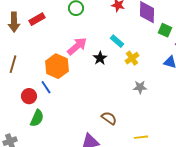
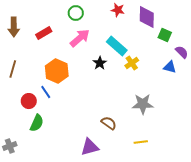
red rectangle: (37, 19) -> (44, 33), moved
cyan rectangle: (117, 41) -> (117, 46), size x1.5
pink arrow: (77, 46) -> (80, 38), moved
gray star: (140, 87) -> (143, 104), moved, size x1.5

